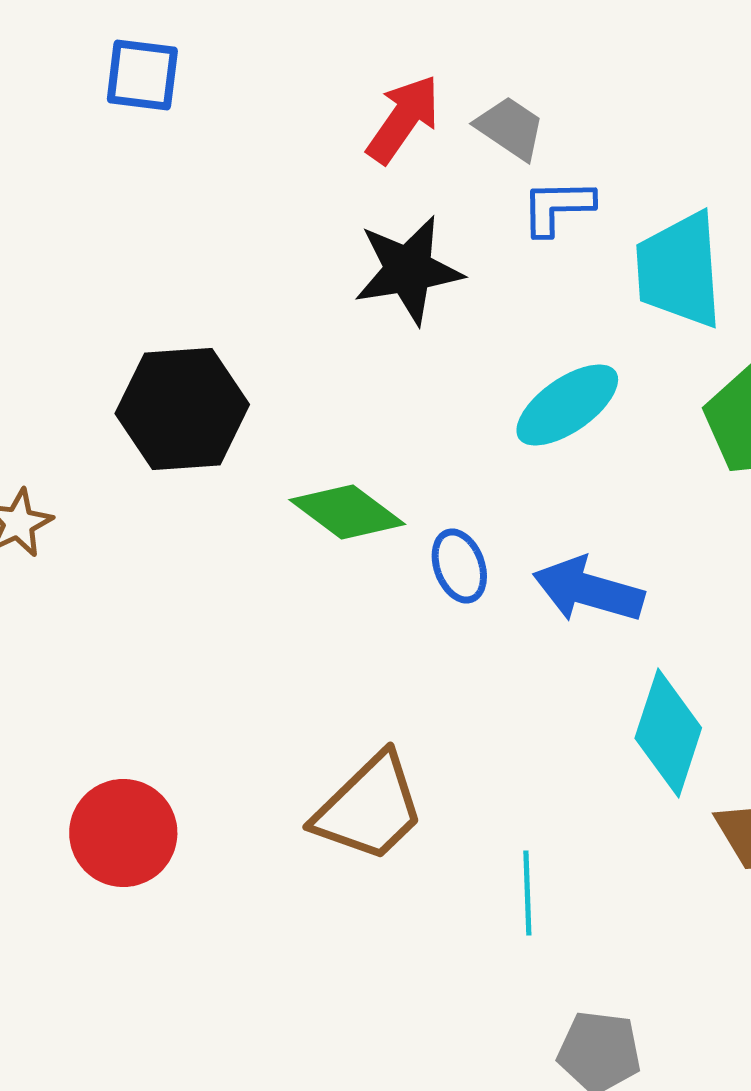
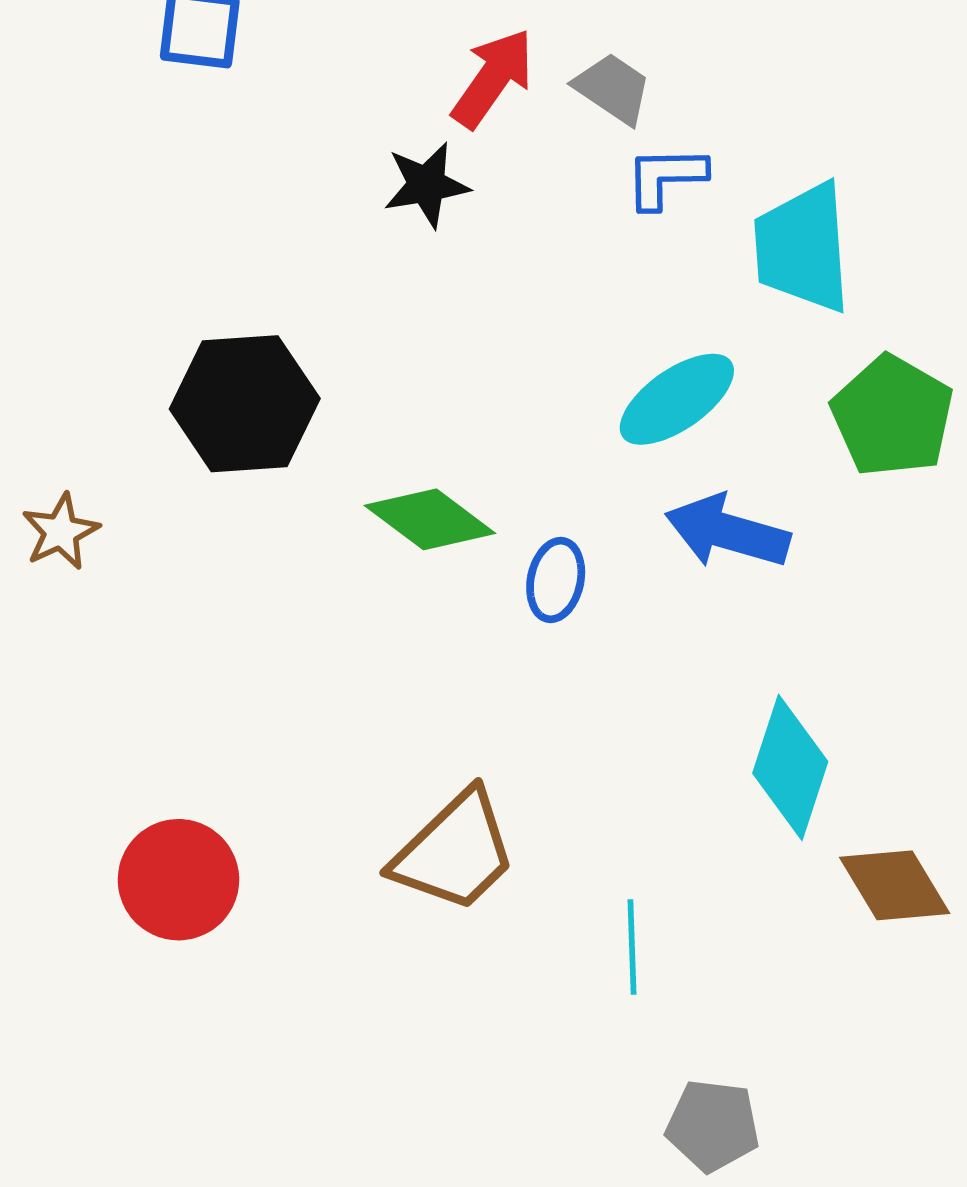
black star: (408, 270) -> (427, 185), moved, size x0.7
blue ellipse: (459, 566) -> (556, 580), turned 32
blue arrow: (588, 590) -> (727, 532), moved

